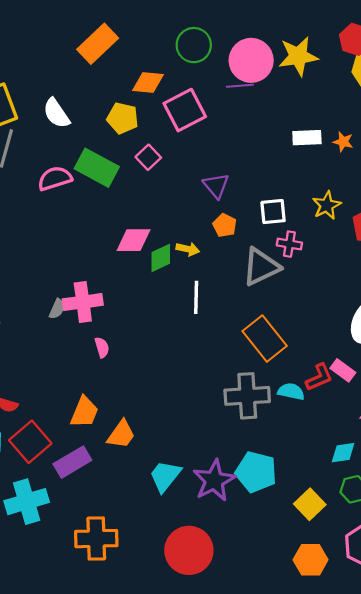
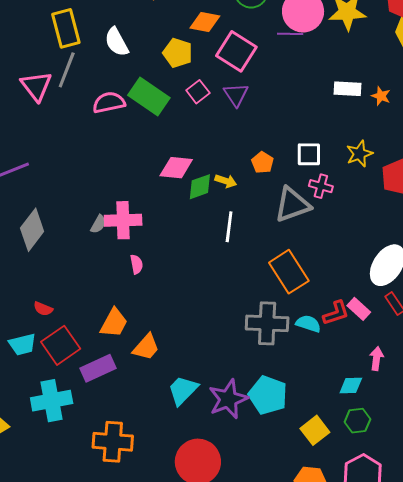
pink square: (185, 110) -> (236, 51), turned -36
purple triangle: (216, 186) -> (236, 95), moved

